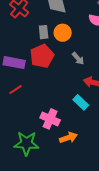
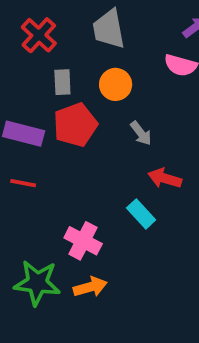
gray rectangle: (44, 32) -> (62, 82), moved
red line: (16, 90) -> (23, 183), turned 40
orange arrow: (68, 138) -> (90, 287), moved

